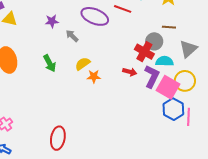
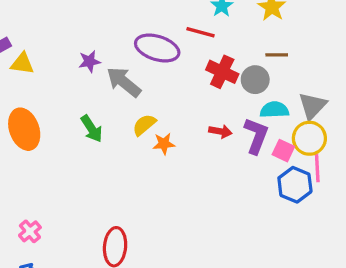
gray arrow: (72, 36) -> (124, 82), size x1.6
gray triangle: (188, 49) -> (312, 106), moved
red cross: (144, 52) -> (222, 72), moved
pink square: (168, 87) -> (283, 151), size x0.6
pink line: (189, 117) -> (317, 168), moved

